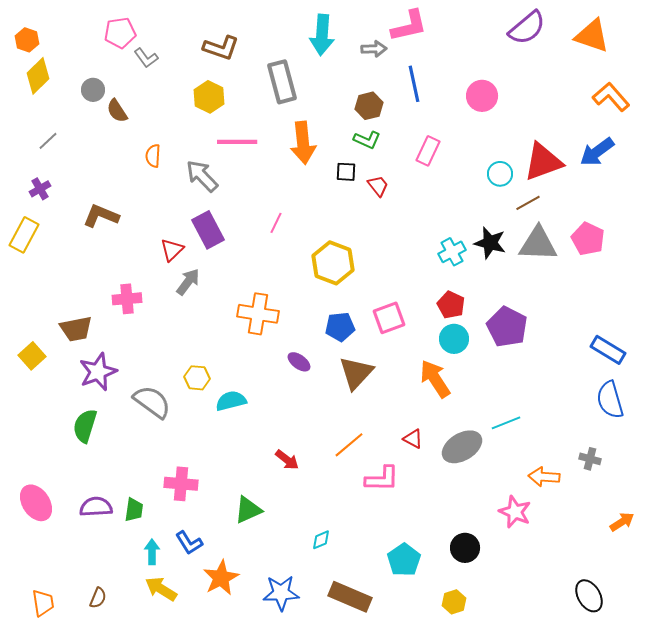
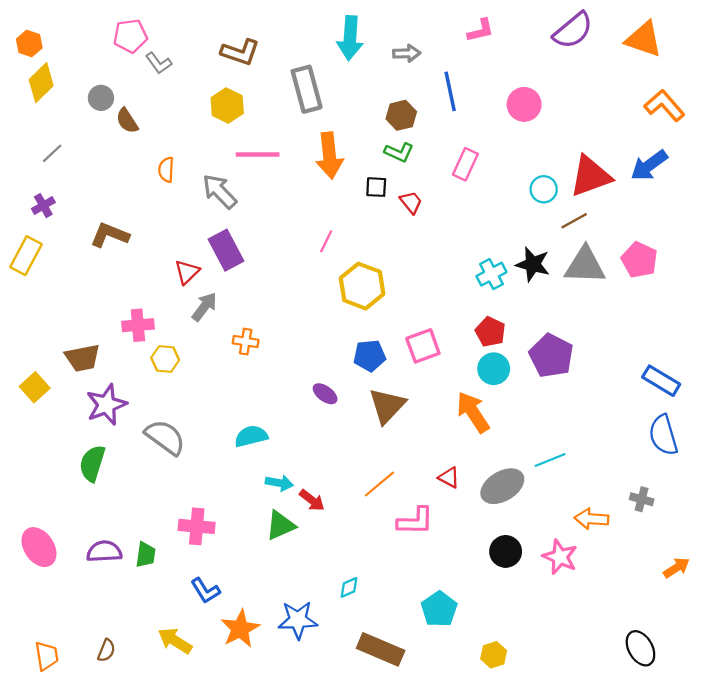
pink L-shape: (409, 26) -> (481, 30), moved, size x0.7
pink line: (276, 223) -> (326, 241), moved
orange cross: (258, 314) -> (246, 342), moved, size x0.6
yellow hexagon: (197, 378) -> (165, 359), moved
green triangle: (248, 510) -> (280, 525), moved
black circle: (465, 548) -> (506, 551), moved
cyan arrow: (152, 552) -> (279, 483), moved, turned 100
blue star: (281, 593) -> (298, 620), moved

